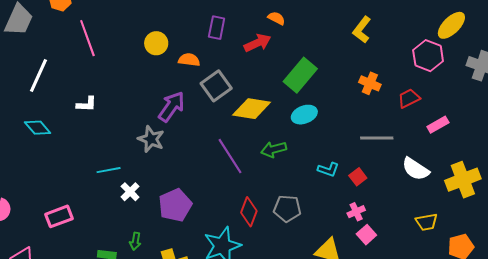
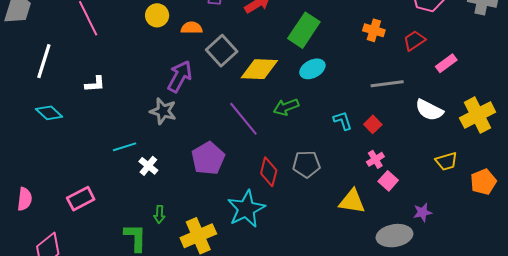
cyan L-shape: (328, 169) -> (343, 121), turned -120
purple pentagon: (175, 205) -> (208, 158), moved

